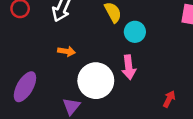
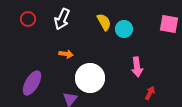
cyan circle: (135, 32) -> (124, 29), moved
pink arrow: (129, 67) -> (137, 67), moved

